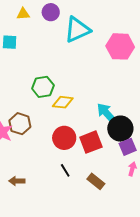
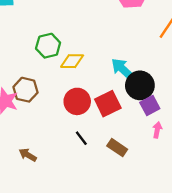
brown arrow: (17, 181) -> (28, 155), turned 35

